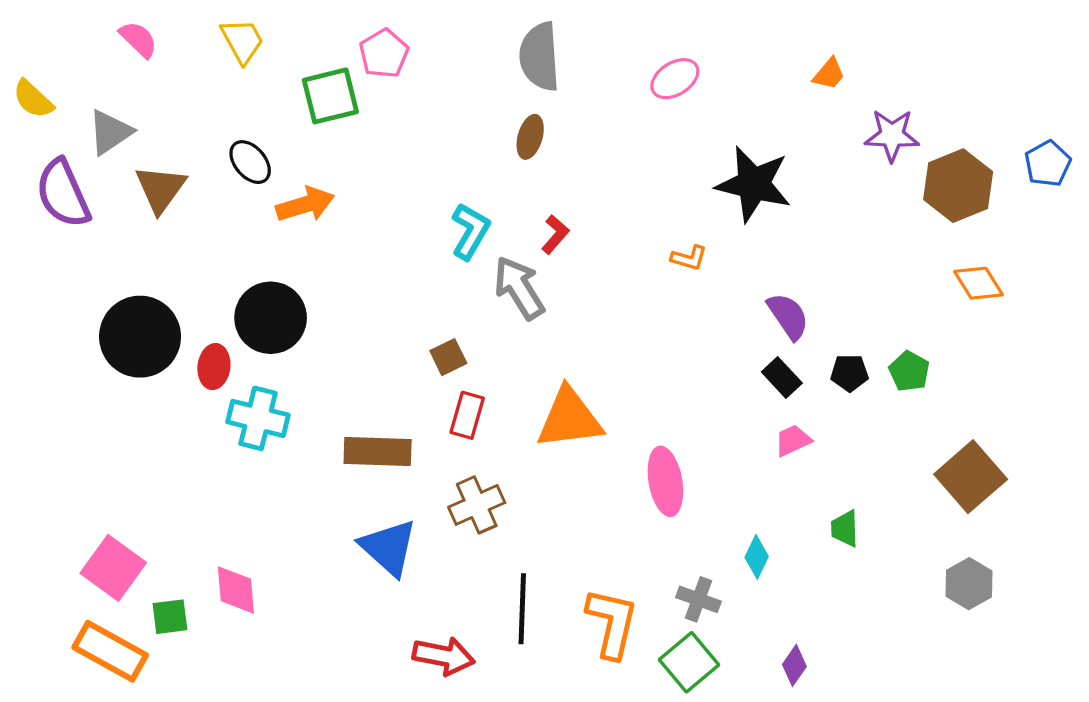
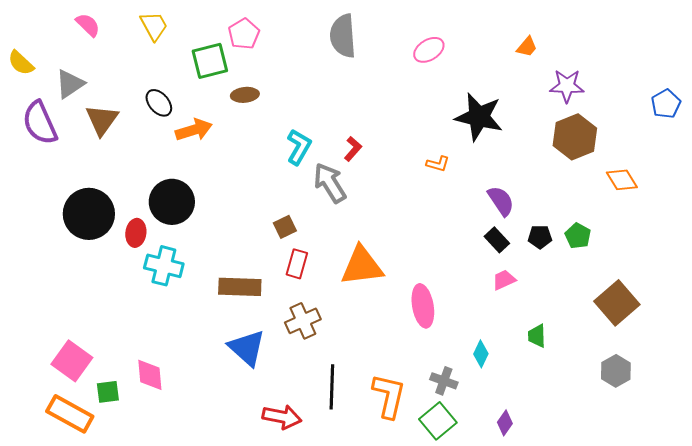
brown ellipse: (530, 137) -> (245, 95), moved, turned 68
brown hexagon: (958, 186) -> (575, 137), moved

